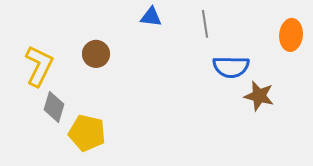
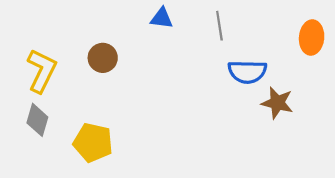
gray diamond: (54, 107) -> (37, 120), moved

